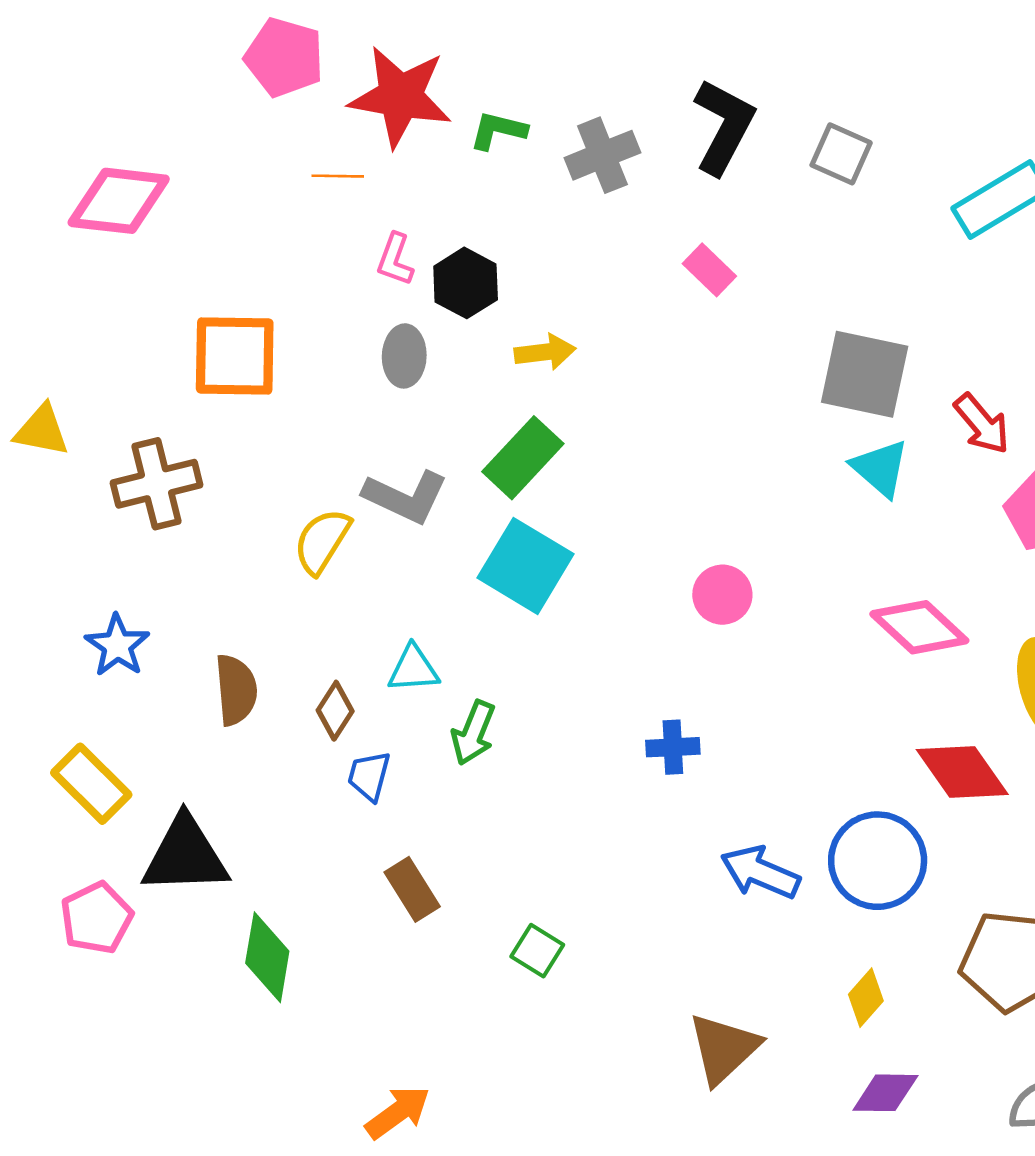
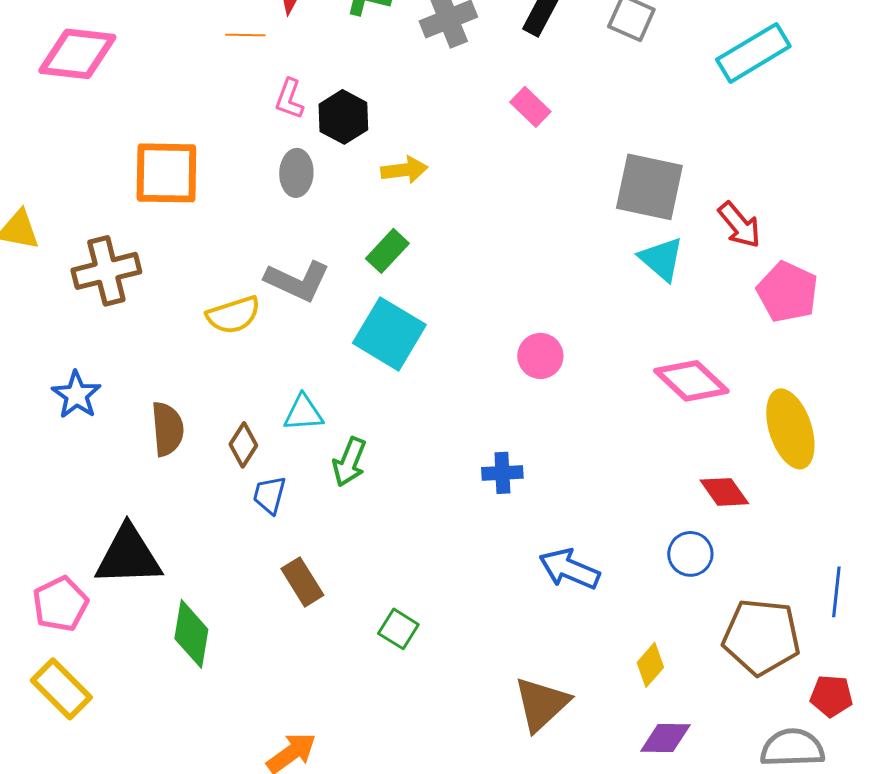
green rectangle: (523, 458) -> (387, 251), size x0.7
yellow semicircle: (322, 541) -> (233, 315), turned -140
red diamond: (962, 772) -> (724, 492), size x0.7
yellow rectangle: (91, 784) -> (61, 689), moved
blue circle: (878, 861) -> (690, 554), moved, size x0.6

